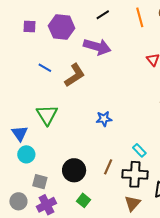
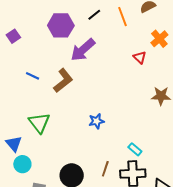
black line: (103, 15) -> (94, 15), moved
purple square: (30, 26) -> (13, 36), turned -32
purple hexagon: (62, 27) -> (61, 25), moved
purple arrow: (97, 47) -> (83, 50), turned 128

